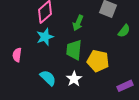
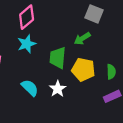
green arrow: (78, 23) -> (82, 39), moved, turned 35
green semicircle: (124, 31) -> (111, 72), moved, turned -40

